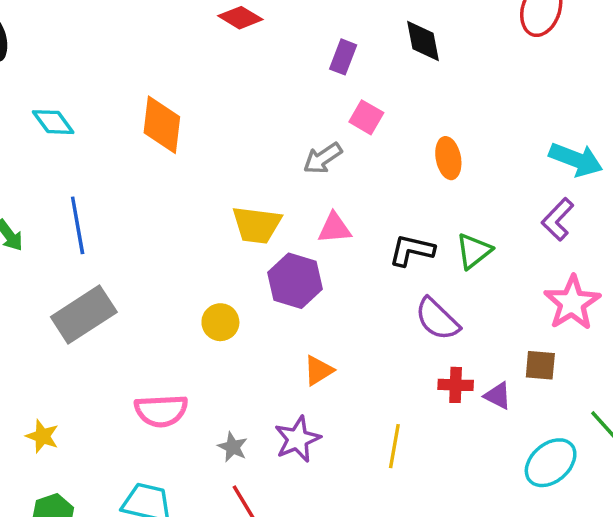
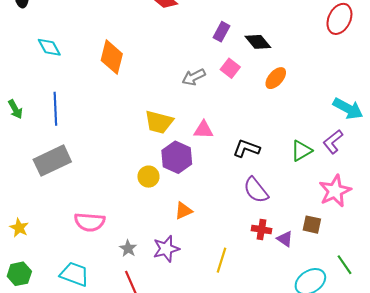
black diamond: (423, 41) -> (258, 42), moved, turned -36
gray arrow: (323, 158) -> (194, 77), moved
orange ellipse: (448, 158) -> (276, 78), moved, turned 45
green triangle: (474, 251) -> (301, 151), moved
yellow circle: (220, 322) -> (148, 177), moved

